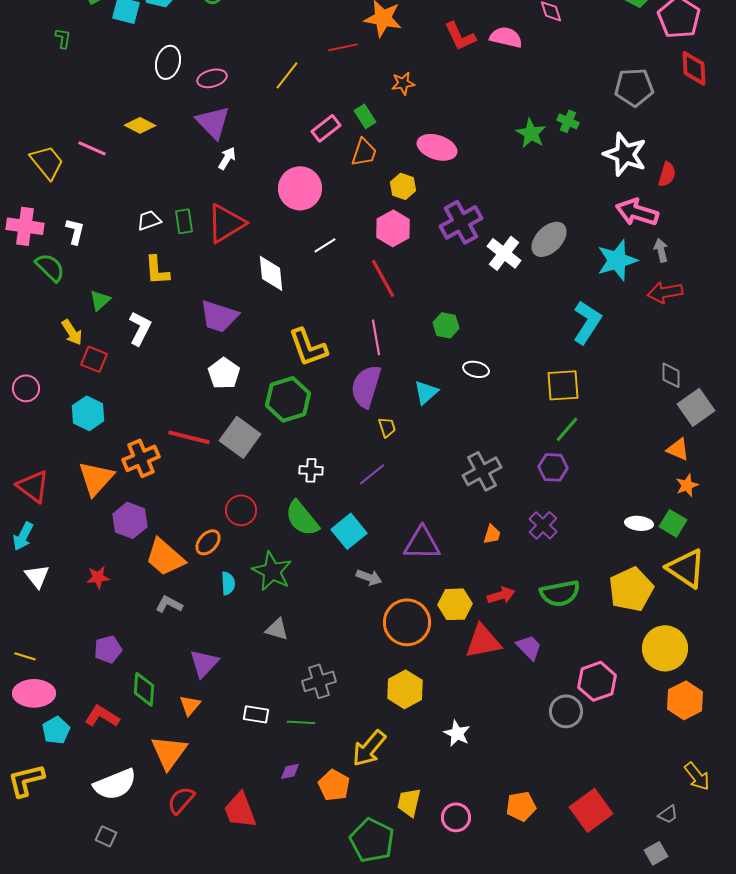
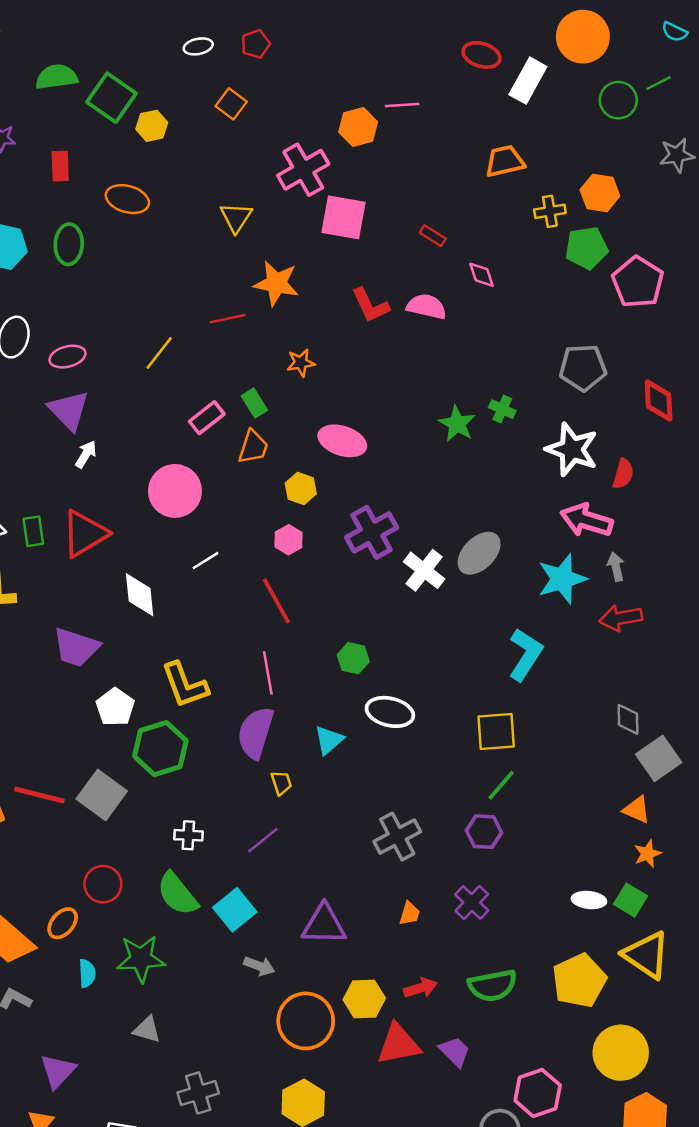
red diamond: (694, 68) -> (659, 401), moved
pink hexagon: (393, 228) -> (289, 540), size x0.7
white ellipse: (476, 369) -> (390, 712), size x1.5
white pentagon: (224, 373) -> (115, 707), moved
green star: (272, 571) -> (141, 959), turned -30

